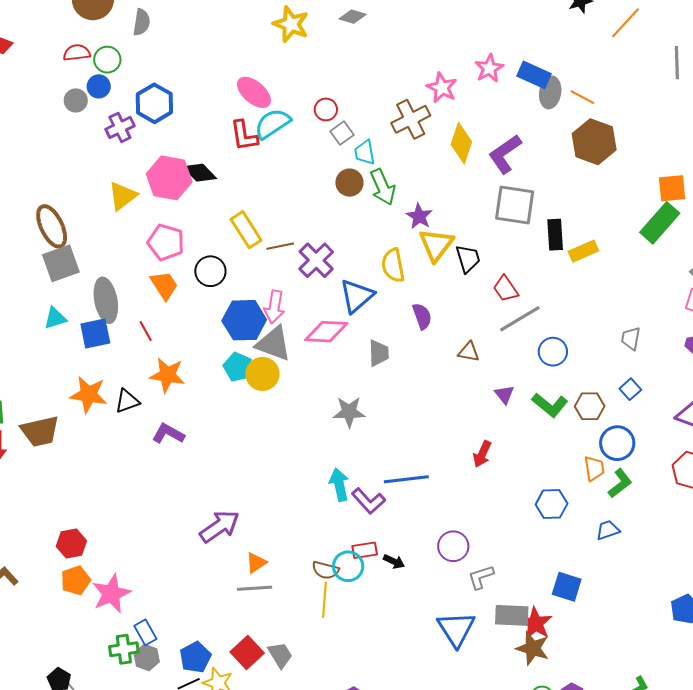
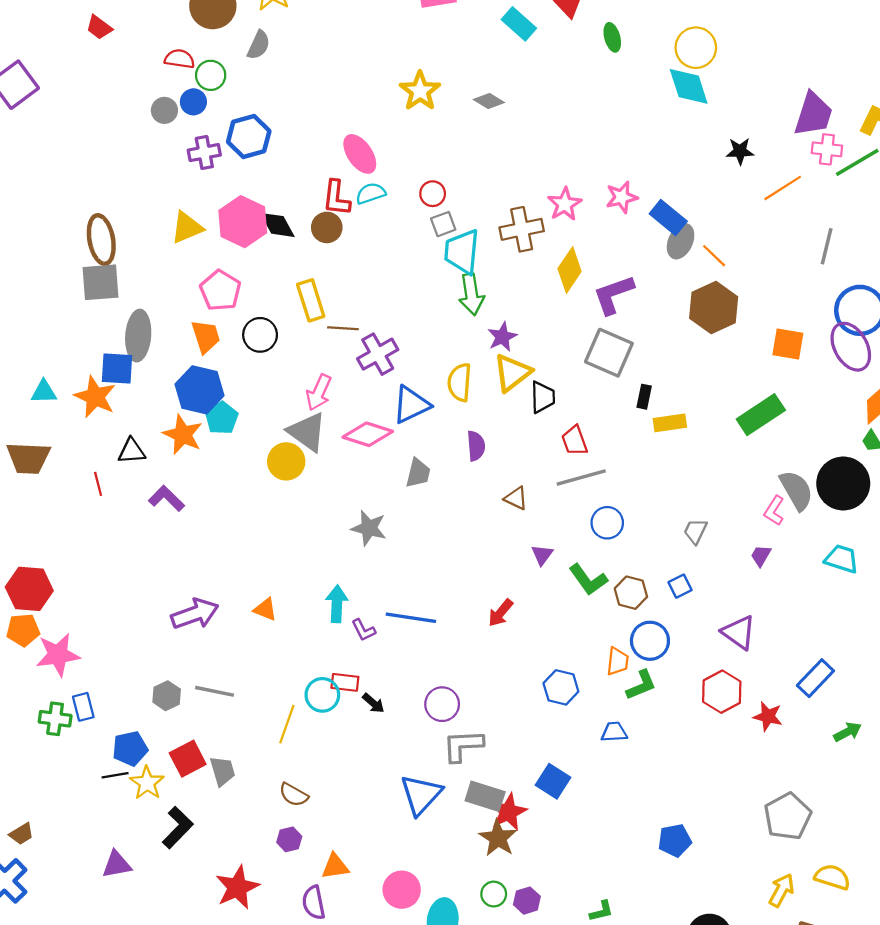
cyan semicircle: (272, 124) -> (371, 193), size x0.7
cyan trapezoid: (365, 153) -> (462, 252), size x1.6
brown circle: (349, 183) -> (327, 227), moved
orange square: (672, 188) -> (788, 344), moved
black rectangle: (555, 235) -> (644, 397), size x0.7
cyan triangle: (55, 318) -> (44, 392), moved
blue hexagon: (244, 320) -> (200, 390), moved
red line: (146, 331) -> (98, 484), moved
cyan pentagon: (238, 367) -> (222, 418), moved
orange star: (88, 395) -> (95, 397), moved
purple L-shape: (368, 501) -> (364, 630), size x0.7
red hexagon: (71, 544) -> (29, 589), size x1.4
orange triangle: (256, 563) -> (265, 609), moved, turned 40
brown semicircle: (325, 570) -> (294, 795), moved
gray L-shape: (481, 577) -> (463, 746), size x1.4
gray hexagon: (147, 658) -> (167, 696), moved

